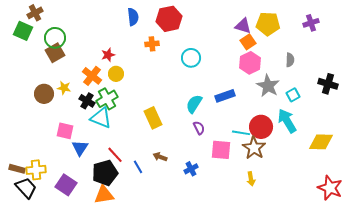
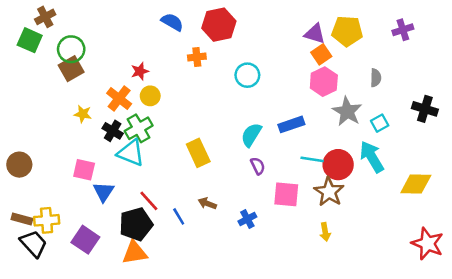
blue semicircle: (133, 17) -> (172, 22), turned -54
brown circle: (44, 94) -> (19, 165), moved
cyan line: (241, 133) -> (312, 159), moved

